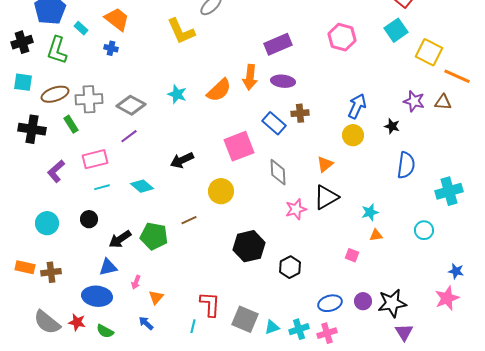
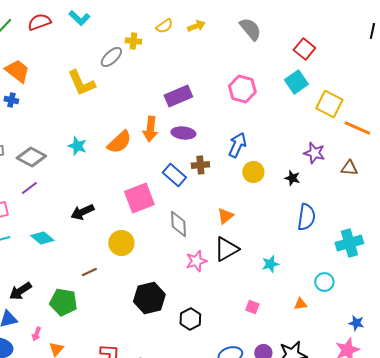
brown triangle: (443, 102) -> (349, 168), moved
blue arrow: (357, 106) -> (237, 145), moved
yellow circle: (353, 135) -> (253, 172), moved
orange triangle: (376, 235) -> (300, 304), moved
green pentagon: (154, 236) -> (63, 302), moved

